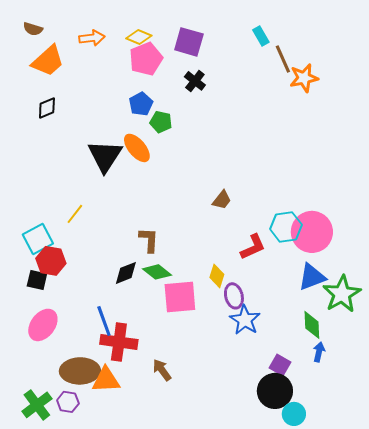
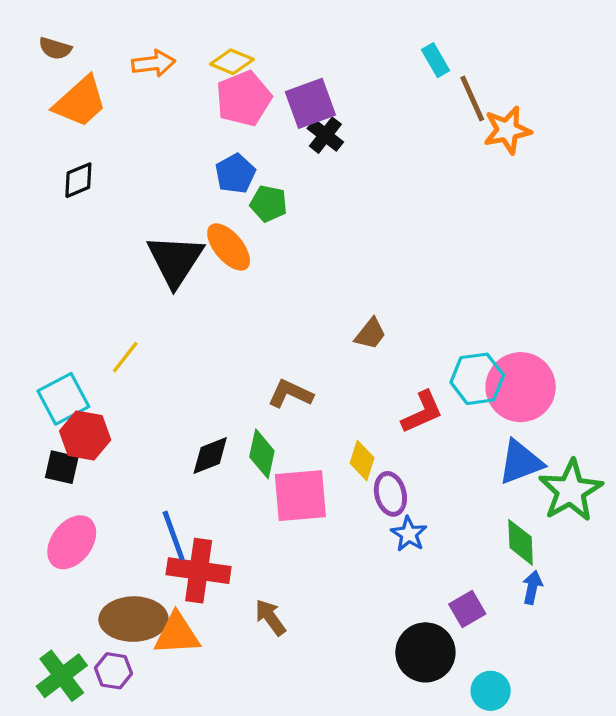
purple square: (189, 42) -> (310, 103), moved, turned -36
brown L-shape: (149, 240) -> (290, 394), moved, turned -68
green diamond: (157, 272) -> (262, 454), turned 64
blue star: (245, 320) -> (409, 534), size x0.7
purple square: (280, 365) -> (467, 609), turned 30
black circle: (275, 391) -> (425, 652), moved

